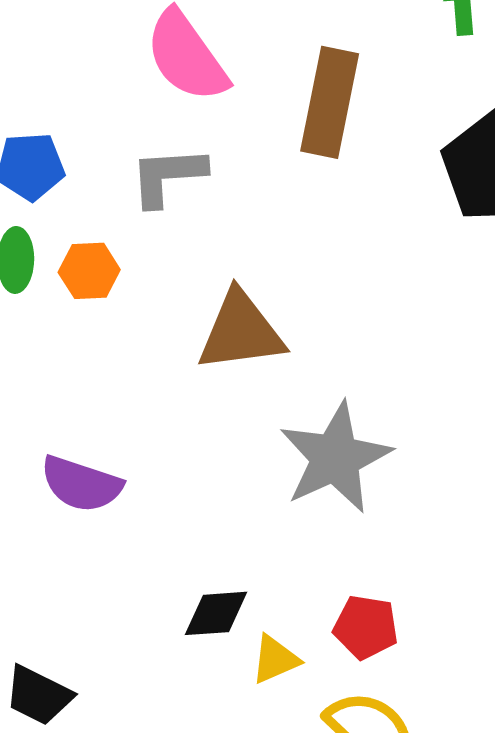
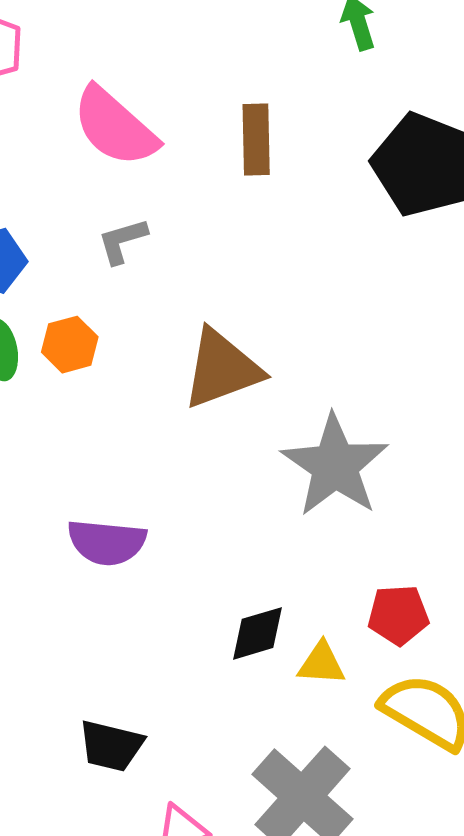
brown rectangle: (330, 102) -> (256, 139), size x0.7
gray L-shape: (168, 176) -> (122, 241), size x0.7
yellow triangle: (275, 659) -> (321, 664), turned 40

